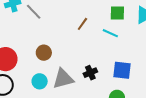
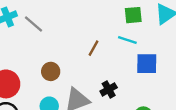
brown line: (82, 24) -> (94, 48), moved
blue square: (122, 70) -> (147, 64), moved

